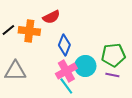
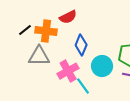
gray triangle: (15, 71) -> (39, 56), moved
pink cross: (66, 71) -> (68, 71), moved

